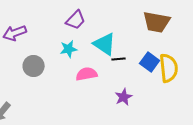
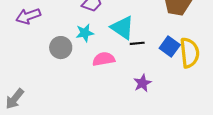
gray circle: (34, 66) -> (61, 48), moved

